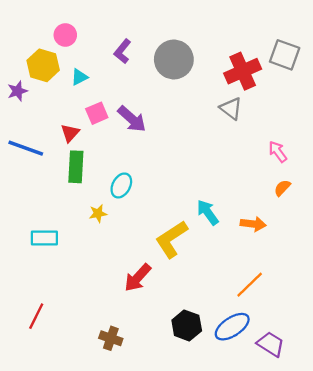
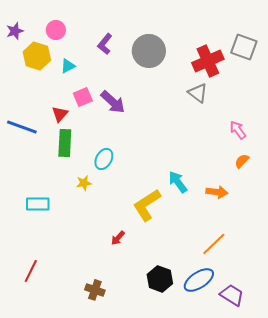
purple star: (17, 91) -> (15, 31), moved
red arrow: (138, 278) -> (118, 238), size x0.6

